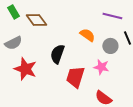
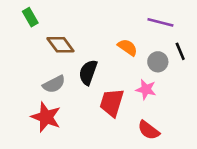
brown diamond: (36, 20) -> (60, 45), moved
gray semicircle: (13, 43) -> (54, 84), moved
red star: (25, 69) -> (46, 117), moved

